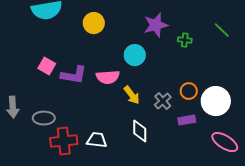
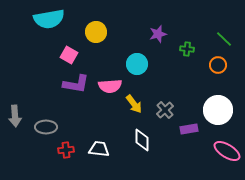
purple star: (156, 25) -> (158, 34), size x0.7
pink square: (47, 66) -> (69, 55), moved
orange circle: (189, 91) -> (218, 65), moved
red cross: (64, 141) -> (66, 150), size x0.6

